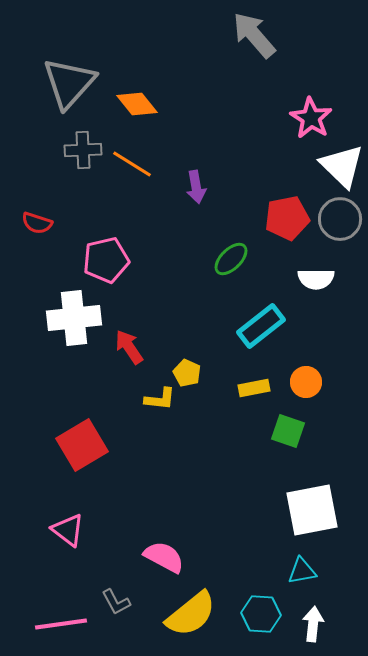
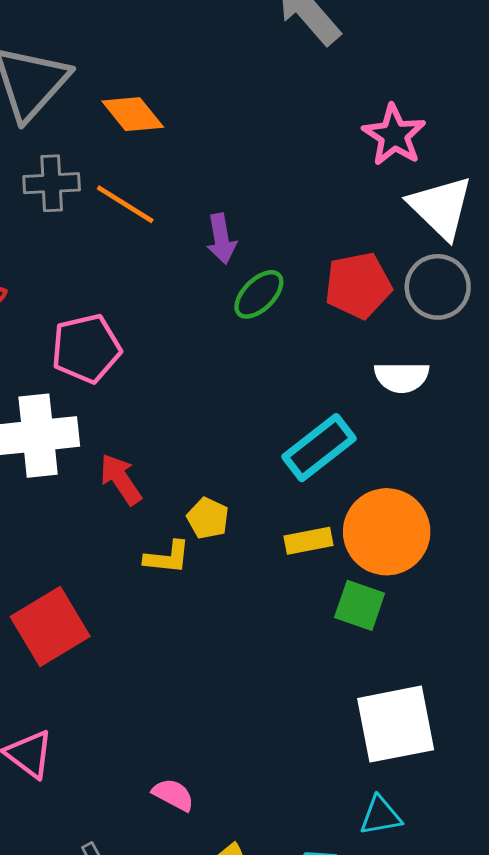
green ellipse: (231, 259) -> (259, 294), moved
orange circle: (306, 382) -> (387, 532), size x1.8
pink semicircle: (164, 557) -> (173, 795), size x0.7

